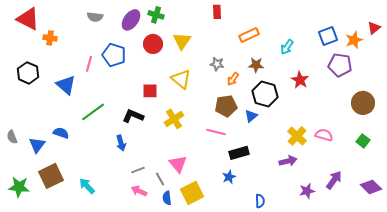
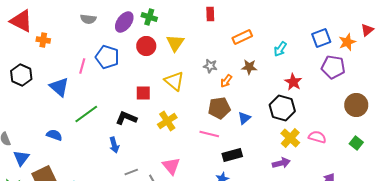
black hexagon: (265, 94) -> (282, 108), moved
blue triangle: (37, 145) -> (21, 158), moved

